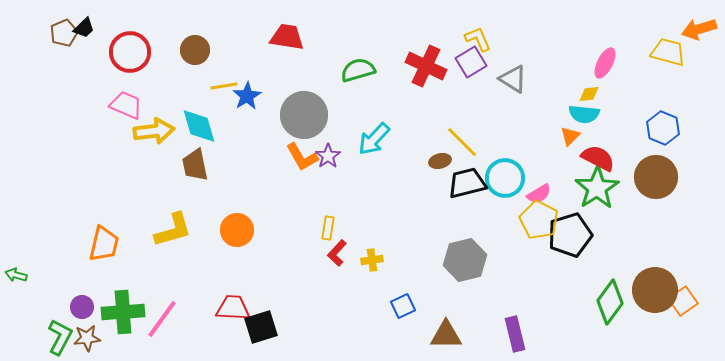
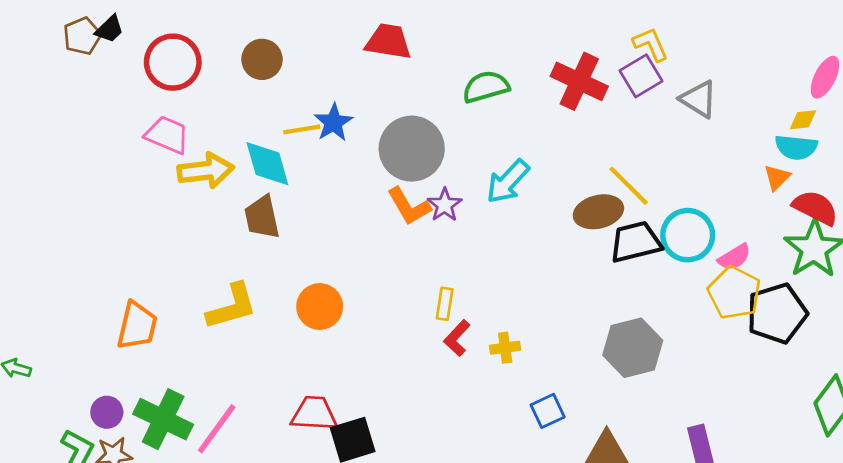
yellow line: (224, 86) -> (302, 129), moved
brown ellipse: (440, 161) -> (598, 212), size x1.6
green cross: (123, 312) -> (163, 419), turned 30

